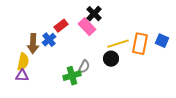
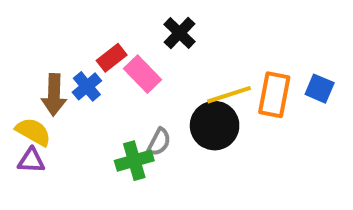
pink rectangle: (87, 27) -> (142, 74), moved
black circle: (111, 59) -> (215, 126), size x1.5
yellow semicircle: (23, 62) -> (33, 132), turned -72

